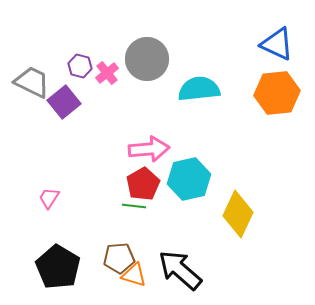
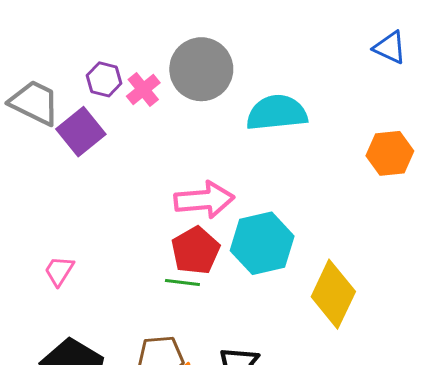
blue triangle: (277, 44) -> (390, 47), size x0.7
orange hexagon: (277, 93) -> (390, 153), moved, size x0.7

